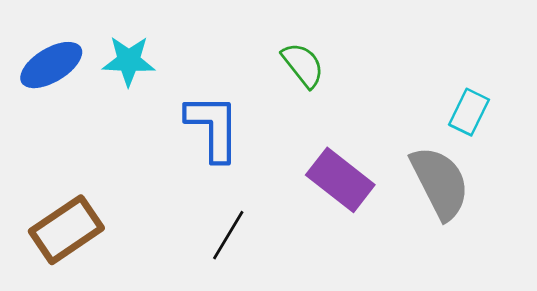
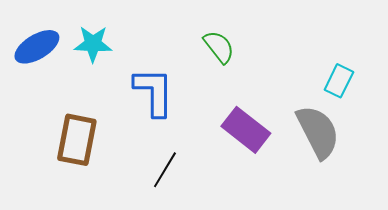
brown rectangle: (66, 230) -> (77, 140), moved, turned -45

